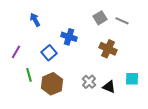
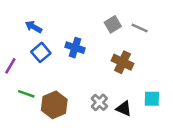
blue arrow: (35, 20) -> (34, 27), turned -32
blue square: (49, 53) -> (41, 52), moved
green line: (29, 75) -> (26, 94), turned -56

